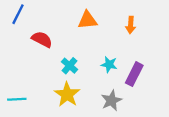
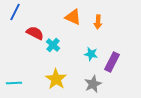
orange triangle: (87, 20) -> (73, 17), turned 30
orange arrow: (131, 25) -> (98, 22), moved
cyan cross: (70, 66) -> (53, 45), moved

